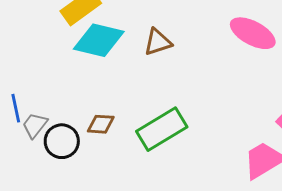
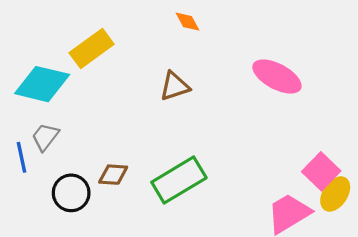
cyan diamond: (99, 40) -> (42, 84), moved
gray trapezoid: (35, 125) -> (45, 137), moved

